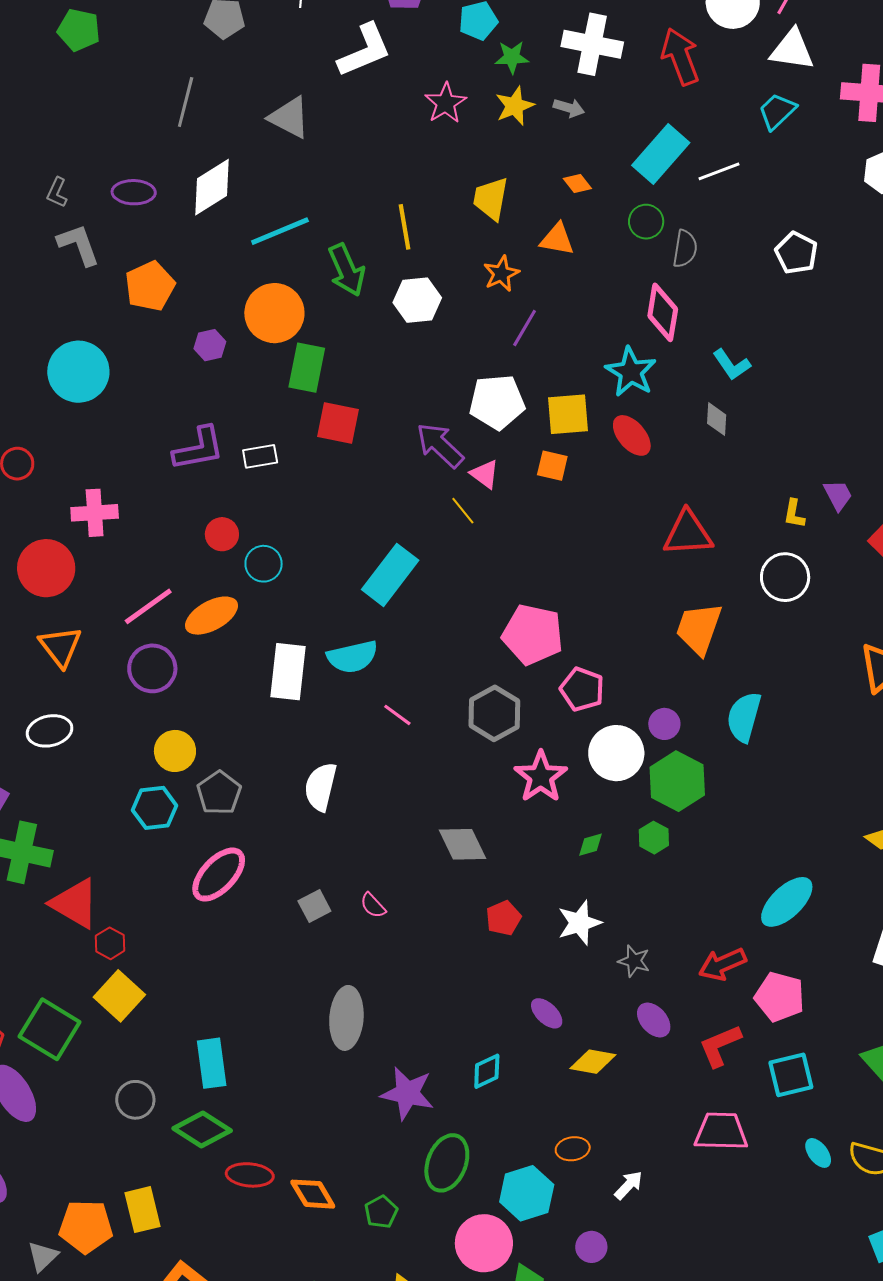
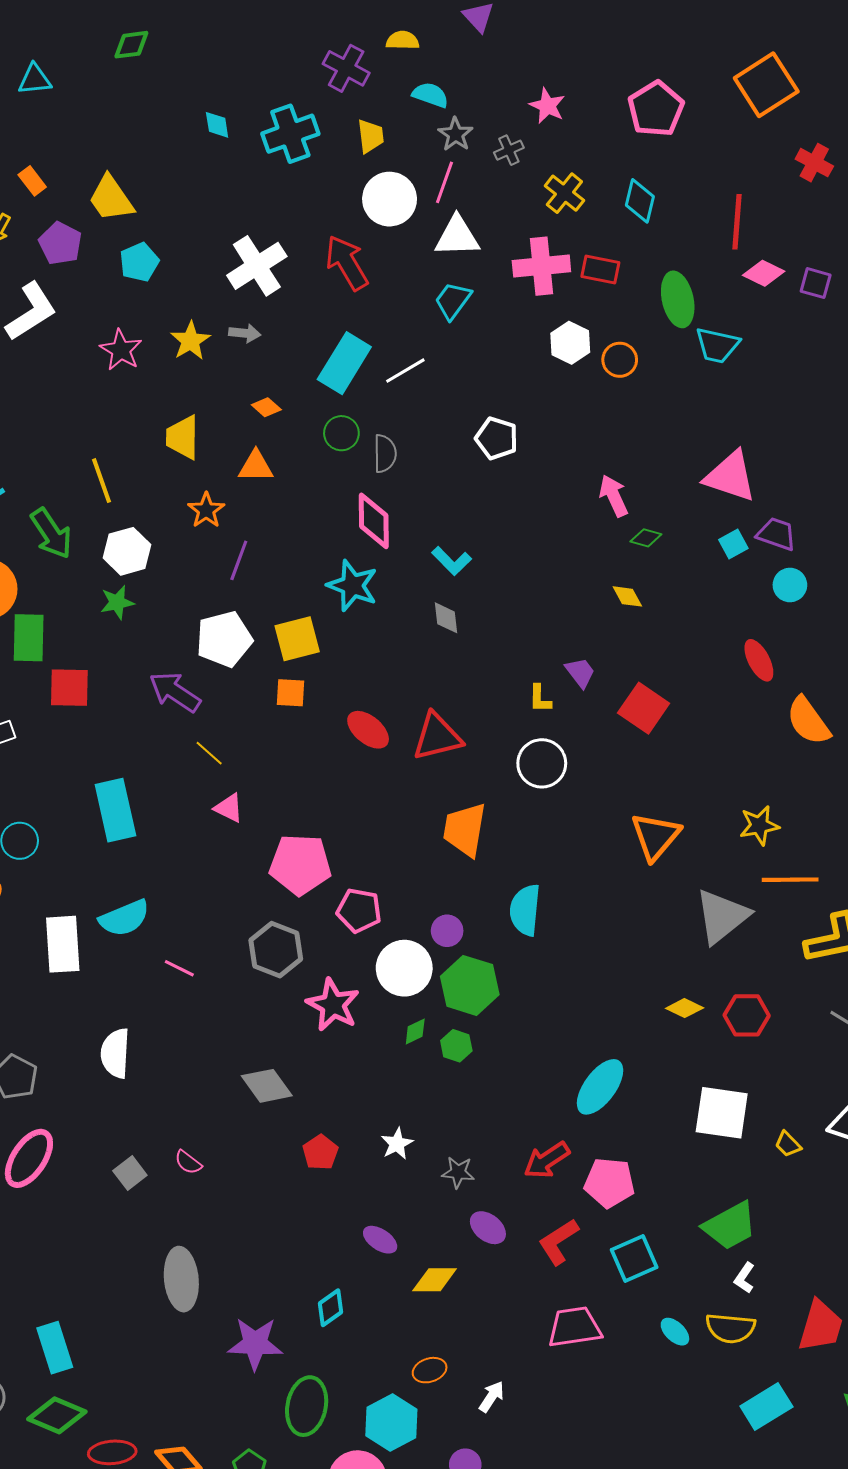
white cross: (592, 44) -> (257, 266), turned -34
green star: (512, 57) -> (117, 602), moved
red ellipse: (632, 435) -> (368, 730), moved
pink triangle: (485, 474) -> (229, 808), moved
cyan rectangle: (390, 575) -> (115, 810), moved, turned -40
green diamond: (590, 845) -> (415, 1031), moved
white star: (579, 923) -> (397, 1144), size x0.7

